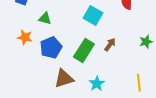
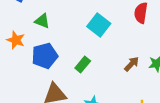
brown arrow: (110, 45) -> (132, 64), moved
green rectangle: (84, 51) -> (83, 65), size x0.6

